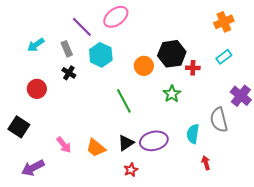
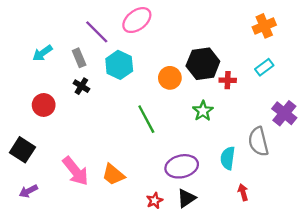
black triangle: (126, 143) -> (186, 198), moved
pink arrow: (64, 145) -> (76, 171), size x1.5
purple arrow: (33, 168) -> (28, 191), moved, size x0.7

